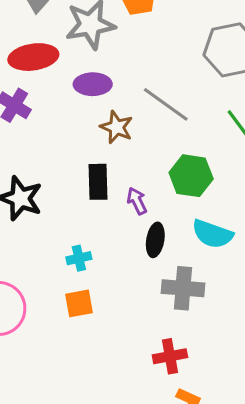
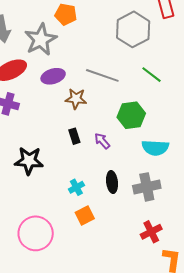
black rectangle: (98, 182) -> (74, 136), size x0.7
black ellipse: (155, 240) -> (112, 182), moved

